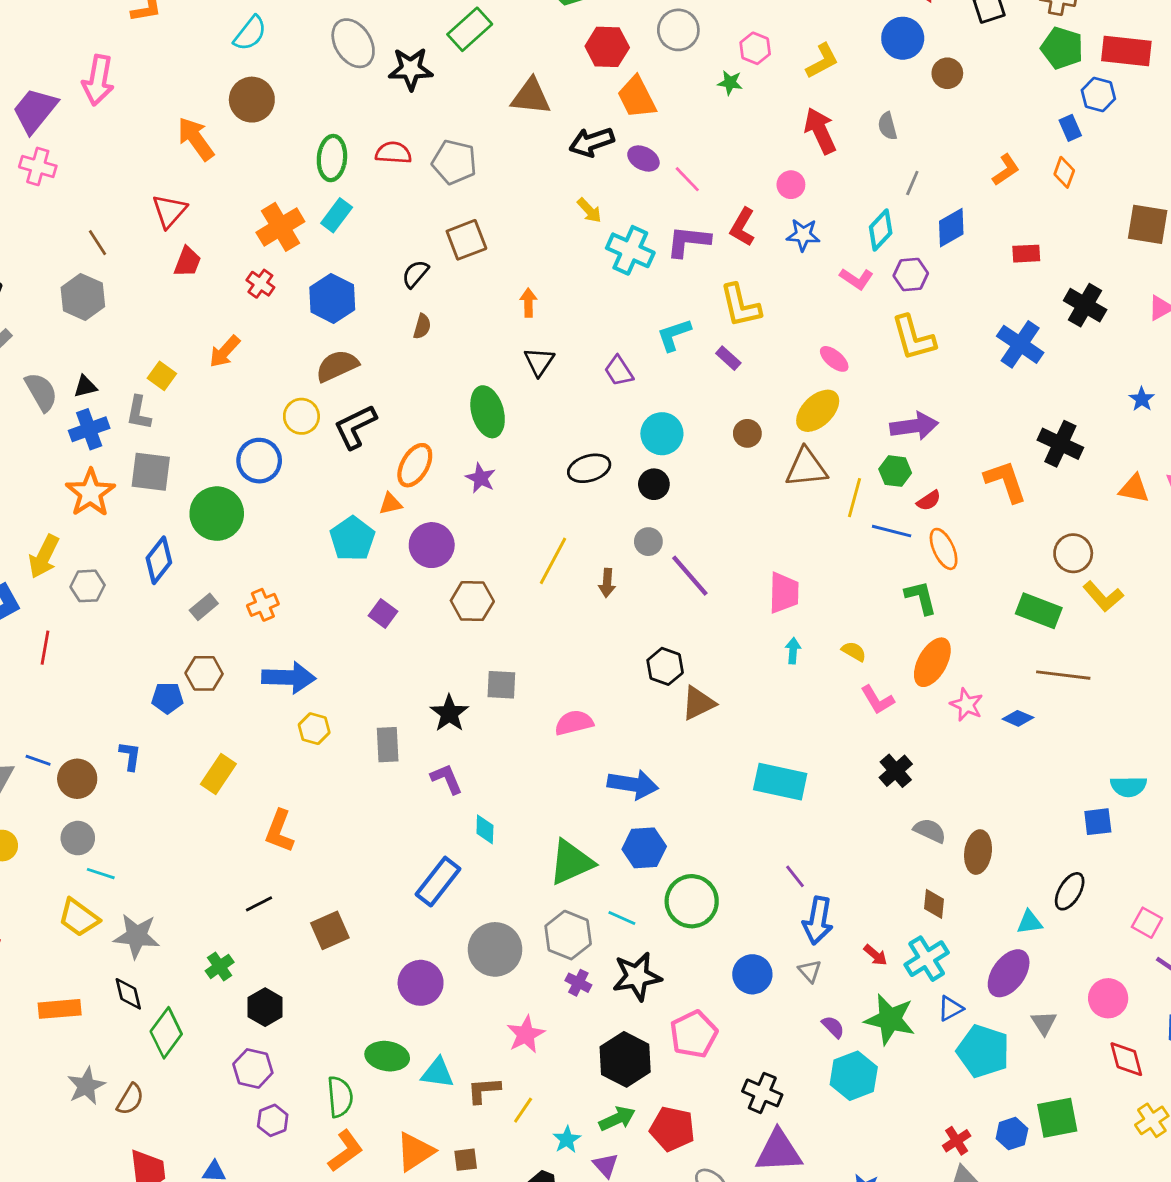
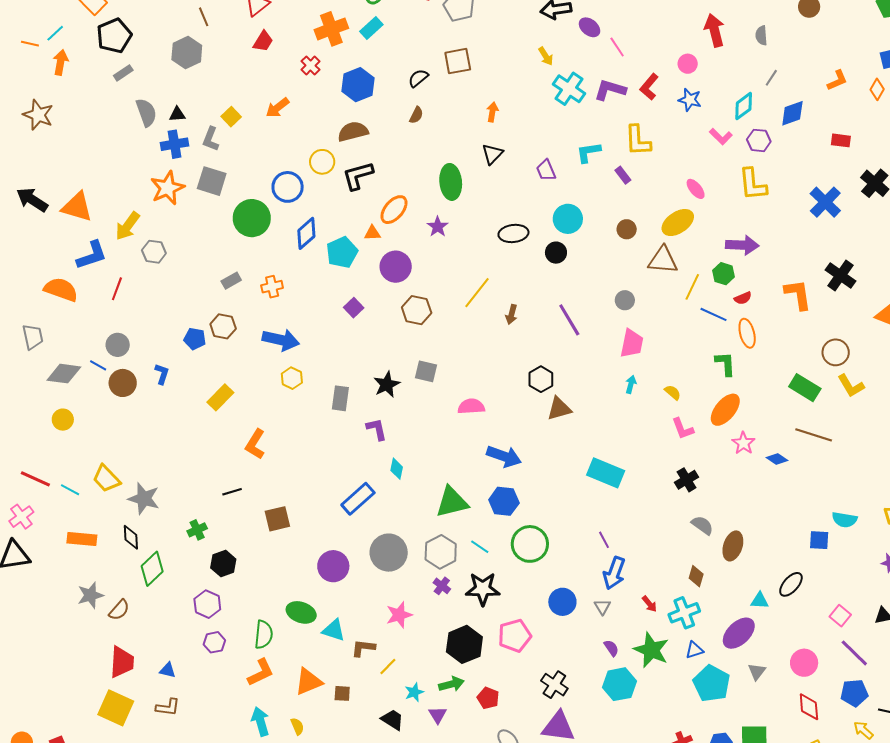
gray circle: (648, 542) -> (625, 300), moved
blue diamond: (159, 560) -> (306, 233), moved
gray circle: (78, 838) -> (118, 345), moved
cyan line: (101, 874) -> (70, 490), moved
red pentagon: (672, 1129) -> (488, 698), size x0.7

